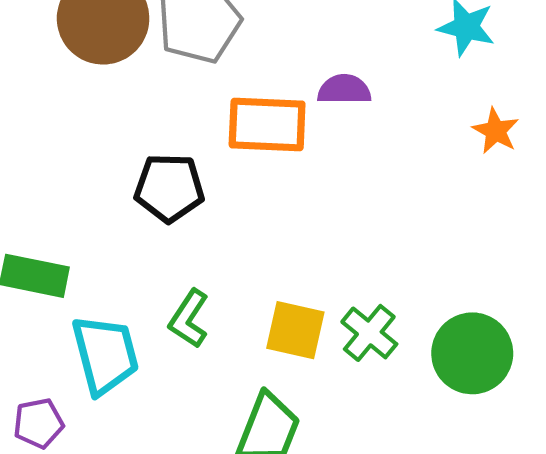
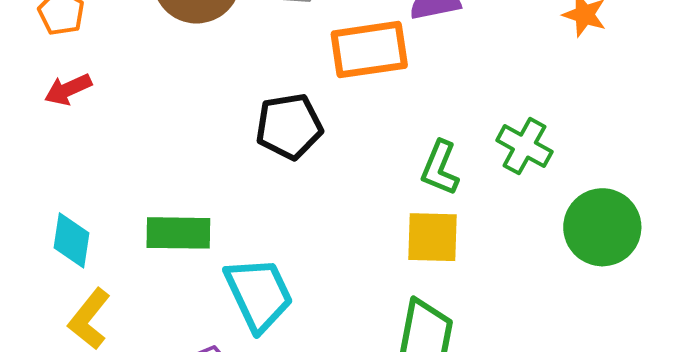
green L-shape: (189, 319) -> (440, 168), moved
green cross: (369, 333) -> (524, 146), moved

